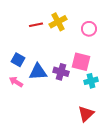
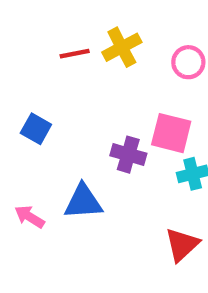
blue triangle: (38, 72) -> (83, 202), moved
pink arrow: (16, 82) -> (30, 217), moved

